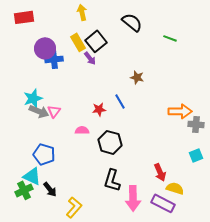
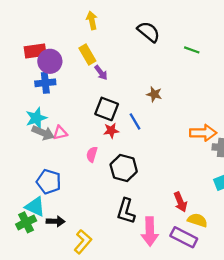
red rectangle: (24, 17) -> (35, 51), moved
black square: (96, 41) -> (107, 109), moved, turned -30
blue cross: (54, 59) -> (45, 83), moved
pink triangle: (54, 111) -> (60, 133), turned 40
pink semicircle: (82, 130) -> (92, 154), turned -72
black arrow: (50, 189) -> (56, 221), turned -49

